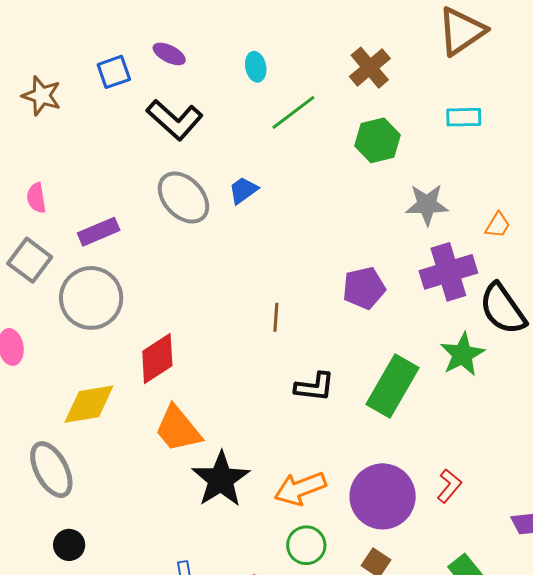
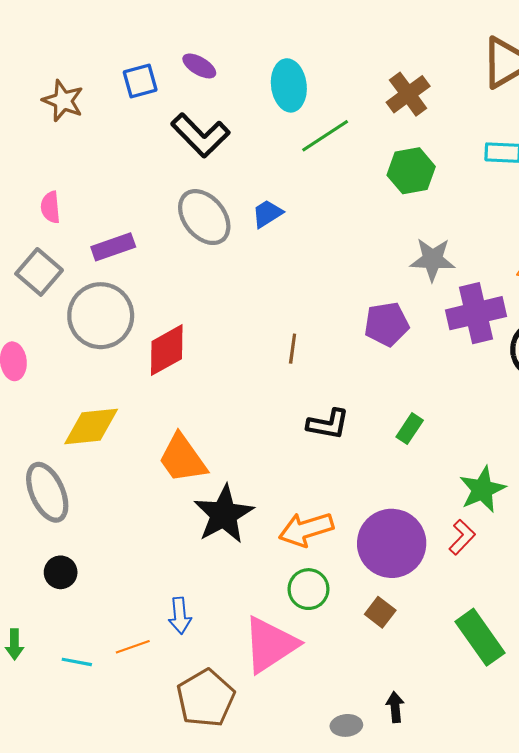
cyan ellipse: (256, 67) -> (289, 85), size x1.6
gray star: (427, 205) -> (433, 259), moved
green star: (462, 354) -> (482, 489), moved
red diamond: (157, 359) -> (167, 350), moved
green rectangle: (393, 386) -> (410, 429), size x0.5

